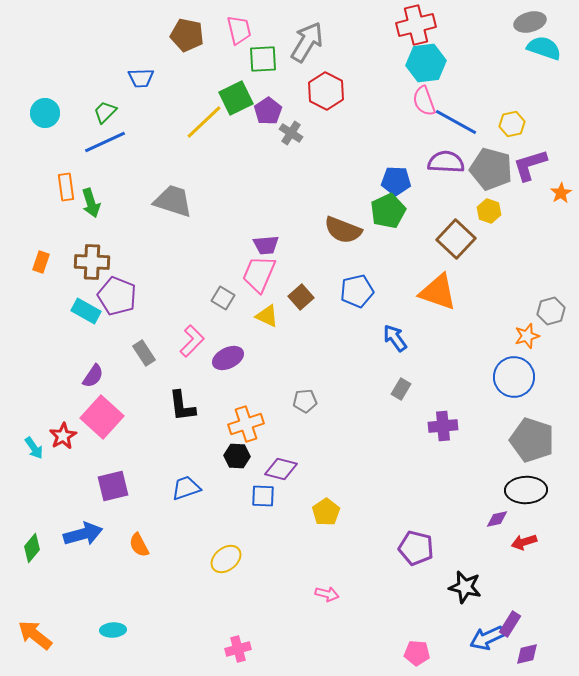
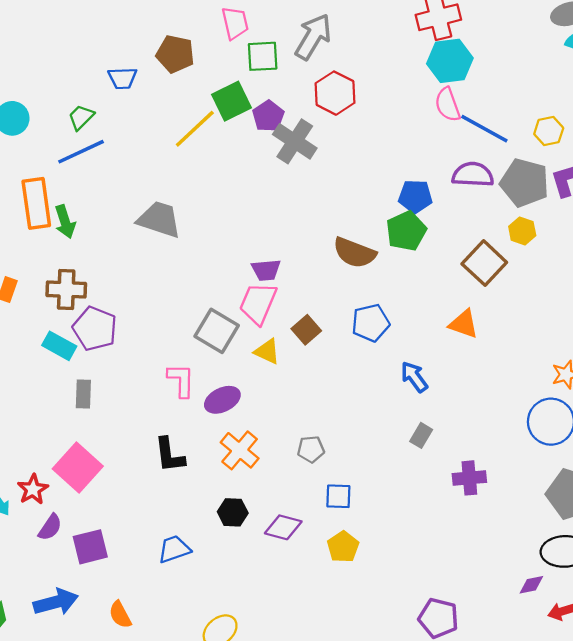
brown pentagon: (187, 35) -> (175, 54), moved
gray cross: (291, 133) -> (295, 141), size x1.6
orange rectangle: (66, 187) -> (36, 203), size x1.6
orange triangle: (438, 292) -> (464, 324), size x0.7
gray square: (223, 298) -> (217, 331), size x1.6
pink L-shape: (192, 341) -> (181, 380), turned -44
gray rectangle: (144, 353) -> (83, 394), moved, turned 35
purple semicircle: (93, 376) -> (50, 527), moved
orange cross: (246, 424) -> (240, 450), moved, turned -32
blue square: (263, 496) -> (338, 496), moved
yellow pentagon: (326, 512) -> (343, 547), moved

